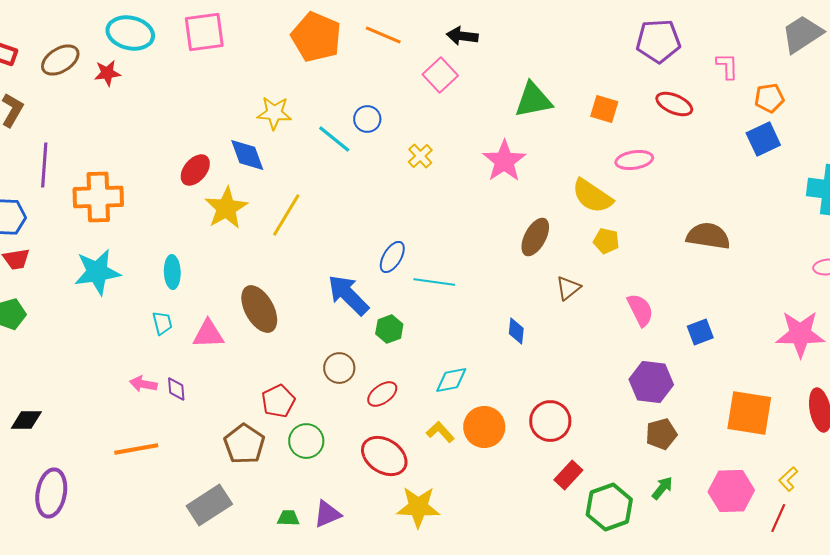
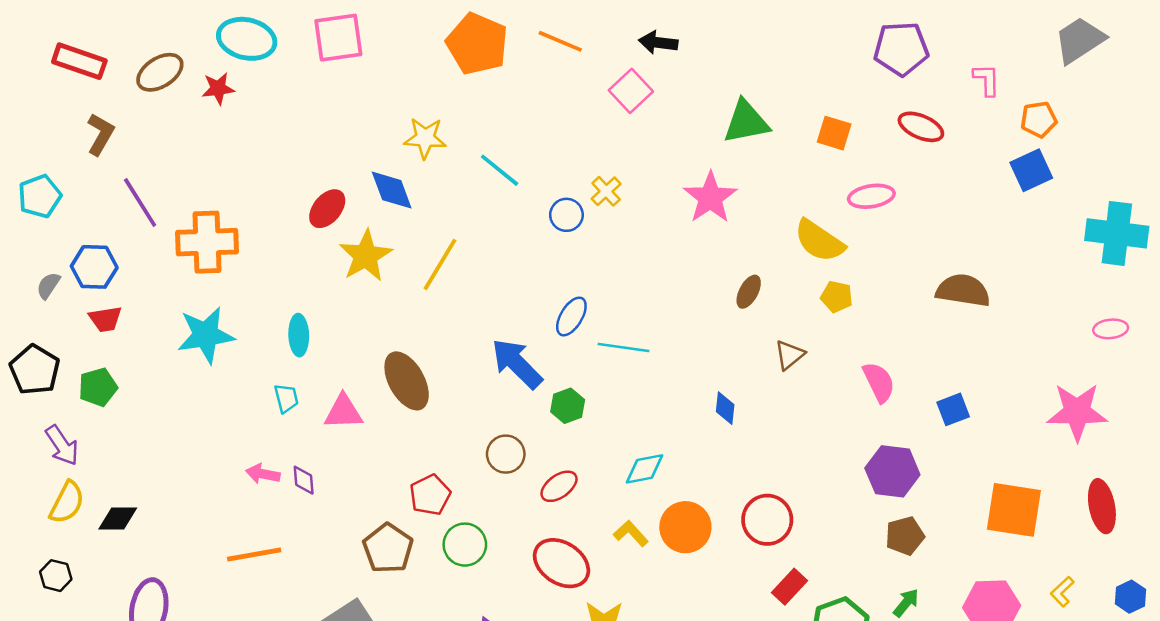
blue circle: (367, 119) -> (566, 215), moved
purple line: (44, 165) -> (140, 202), turned -36
brown ellipse: (535, 237) -> (749, 292), size x0.7

